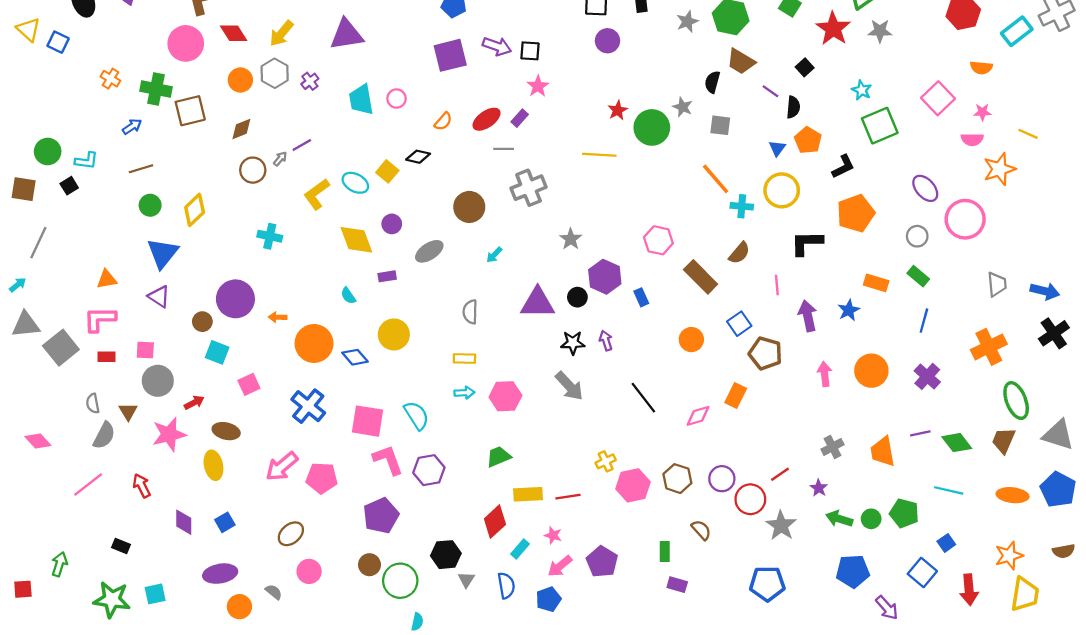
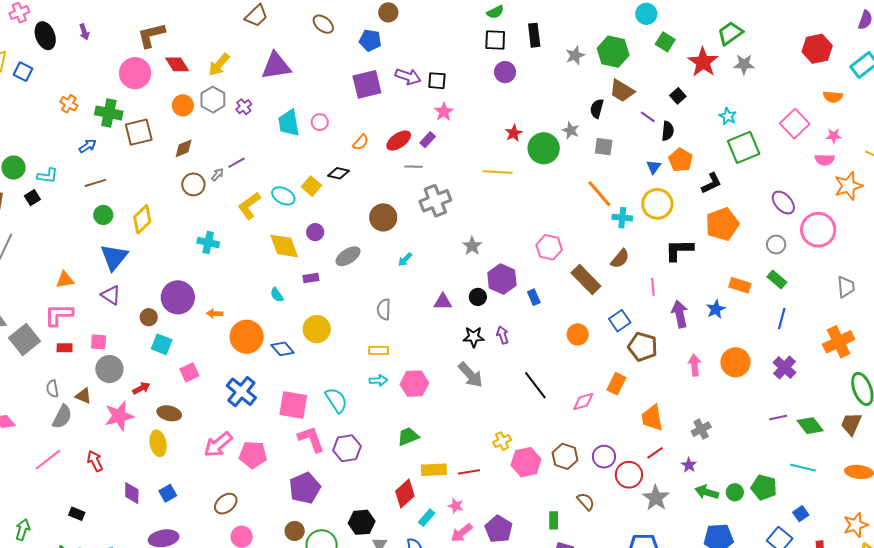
purple triangle: (538, 303) -> (443, 302), size x0.6
brown triangle: (128, 412) -> (83, 396), turned -36
orange trapezoid: (883, 452) -> (652, 418), moved

